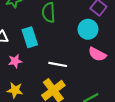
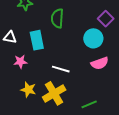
pink semicircle: (97, 54) -> (100, 63), turned -54
yellow star: (15, 90) -> (28, 90), moved

